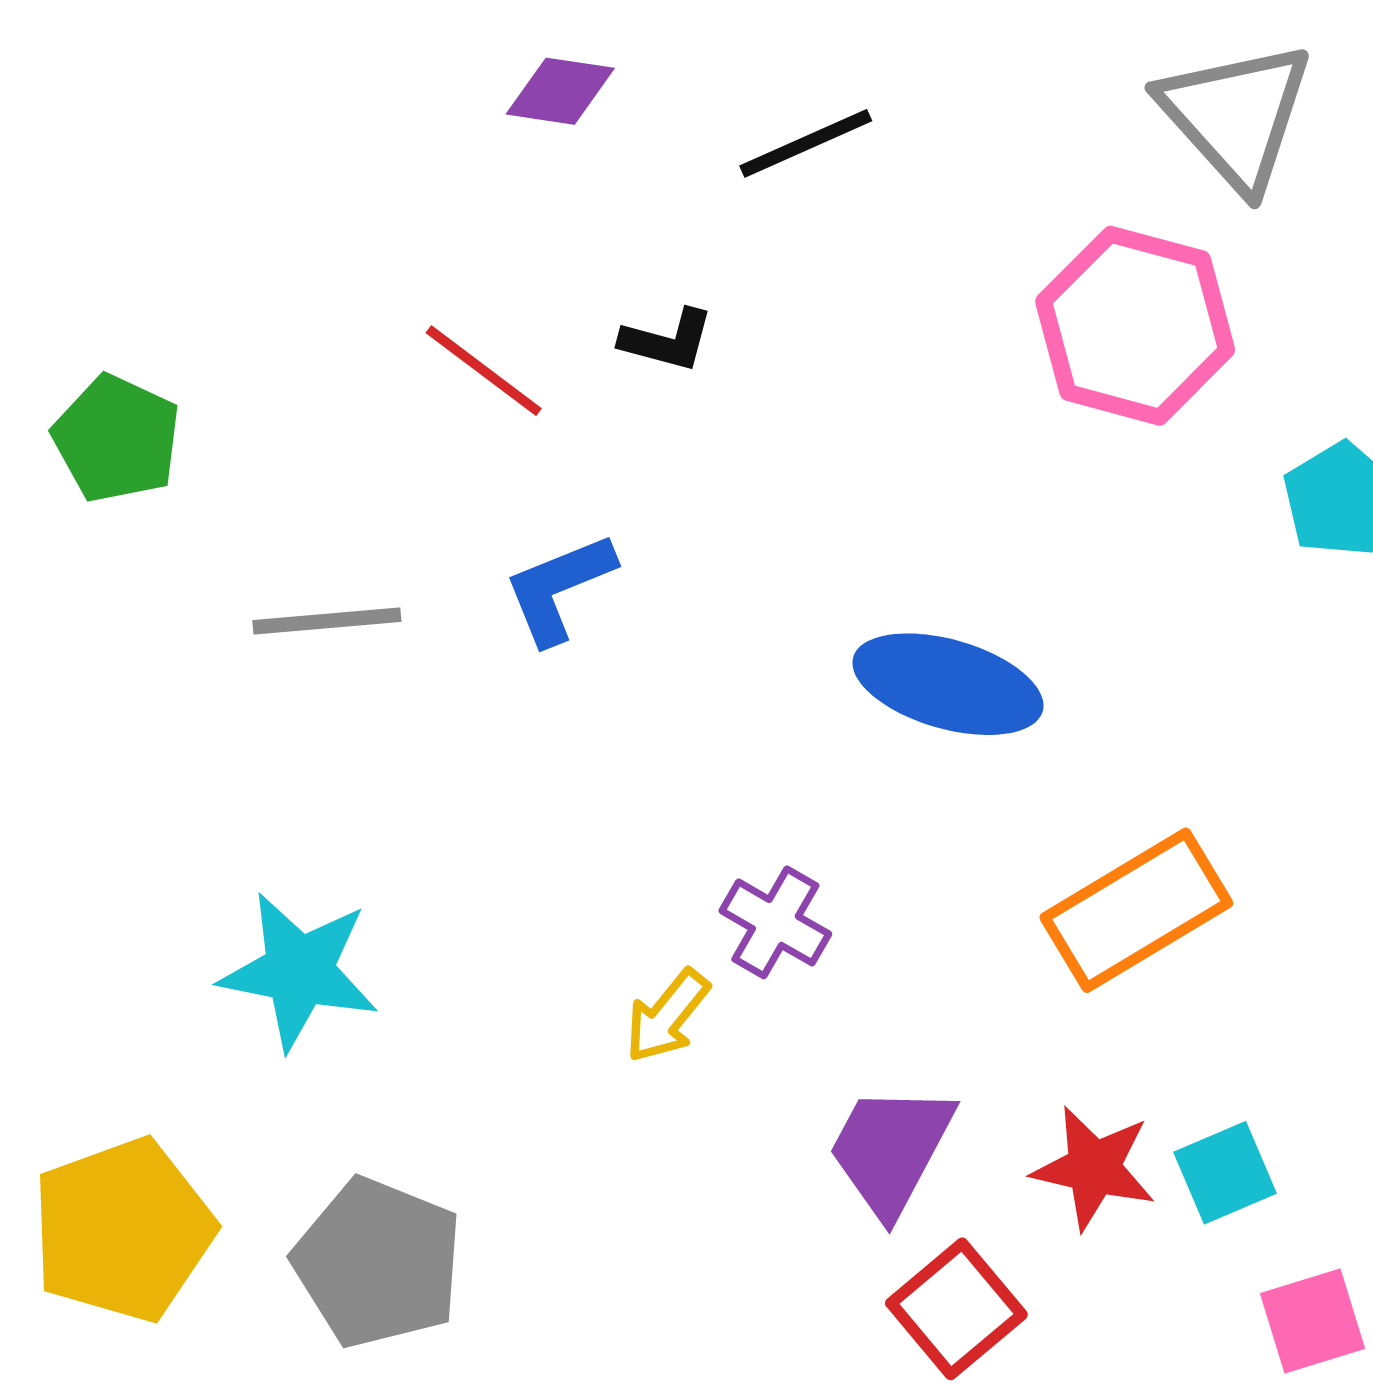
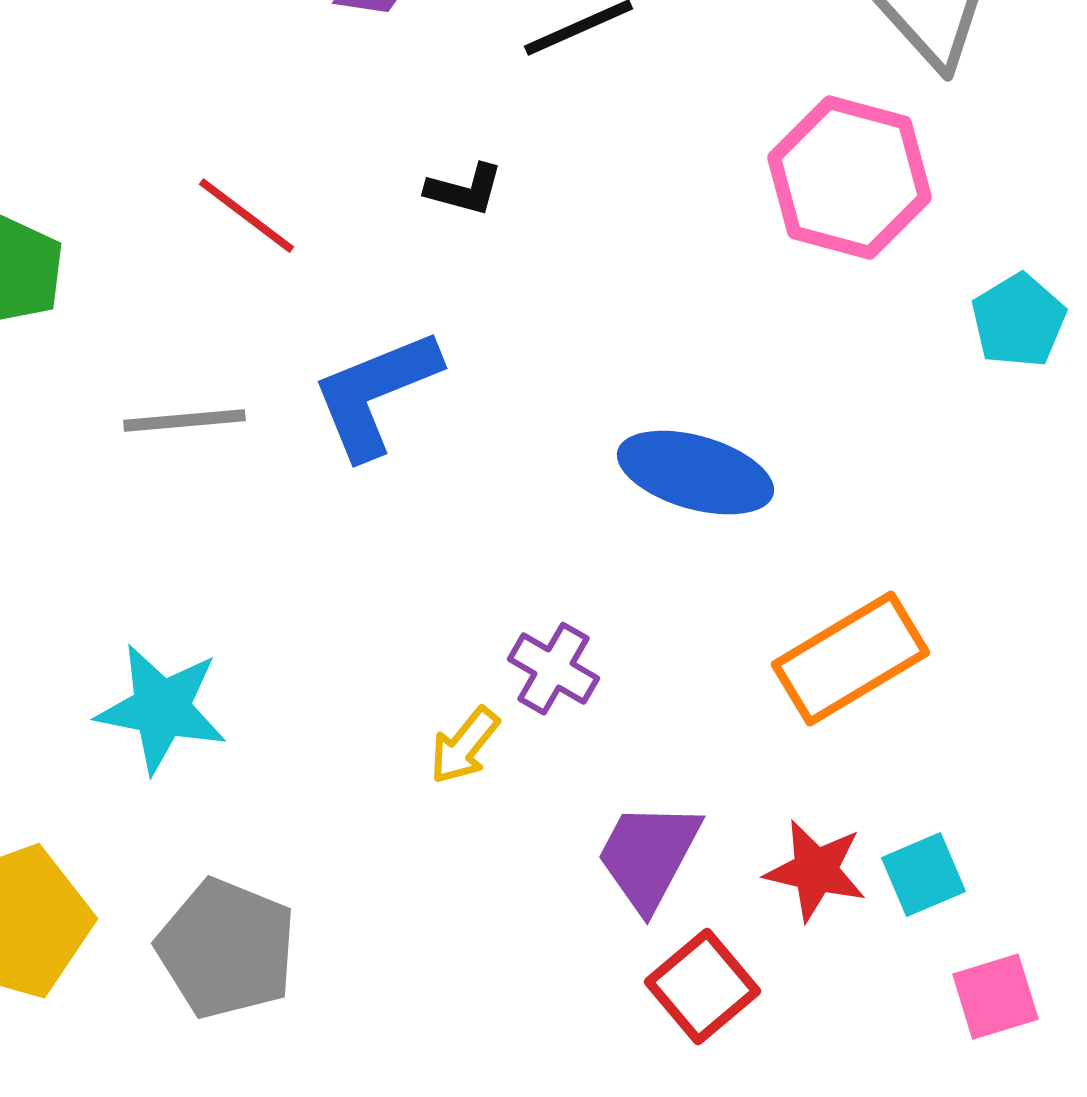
red line: (484, 371) -> (246, 216), moved
blue L-shape: (559, 588) -> (375, 394), size x1.4

